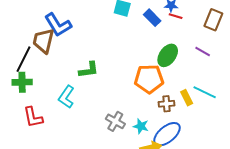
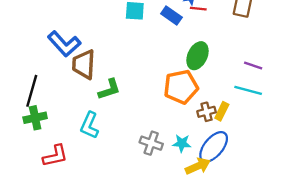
brown trapezoid: (43, 41) -> (84, 64), moved
purple line: (203, 52) -> (253, 65), moved
yellow rectangle: (187, 98) -> (222, 111), moved, turned 63
red L-shape: (33, 117) -> (55, 156), turned -80

